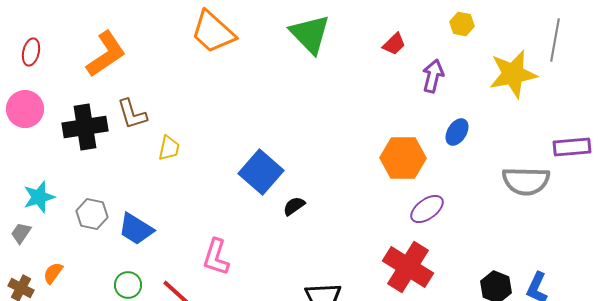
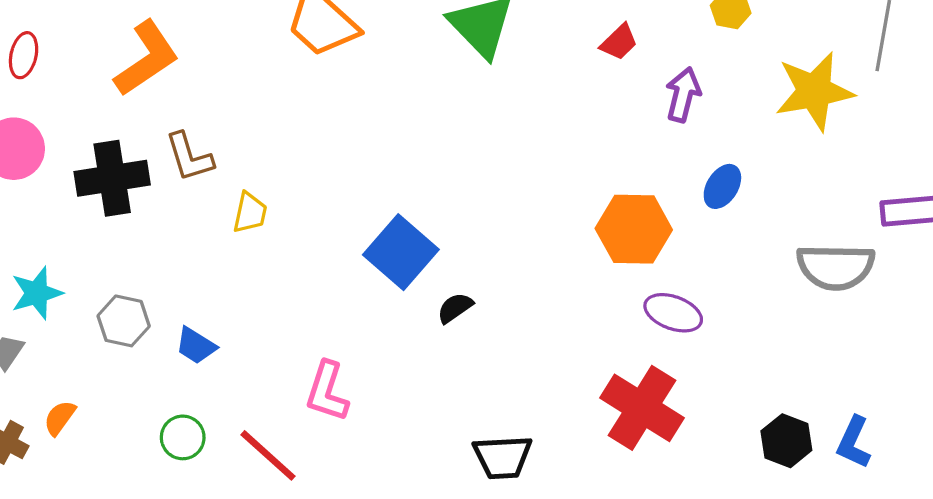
purple ellipse: (427, 209) -> (673, 313), turned 56
blue trapezoid: (136, 229) -> (196, 346), size x0.7

